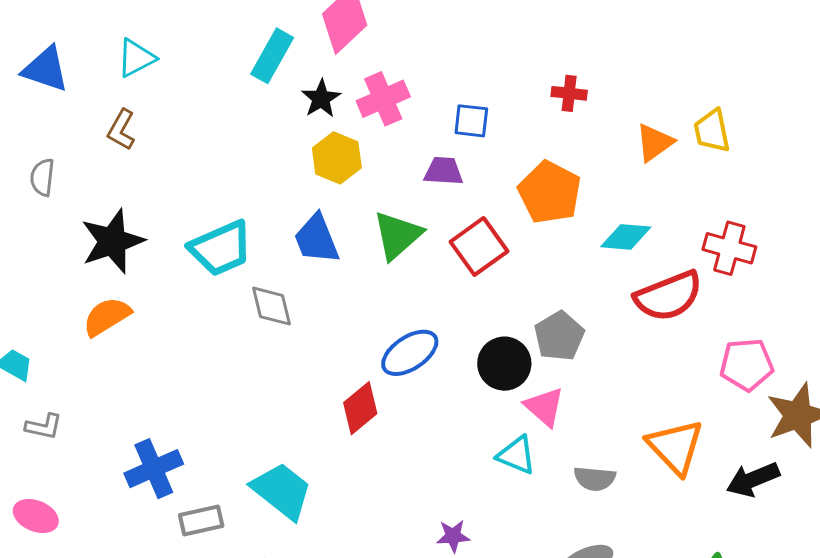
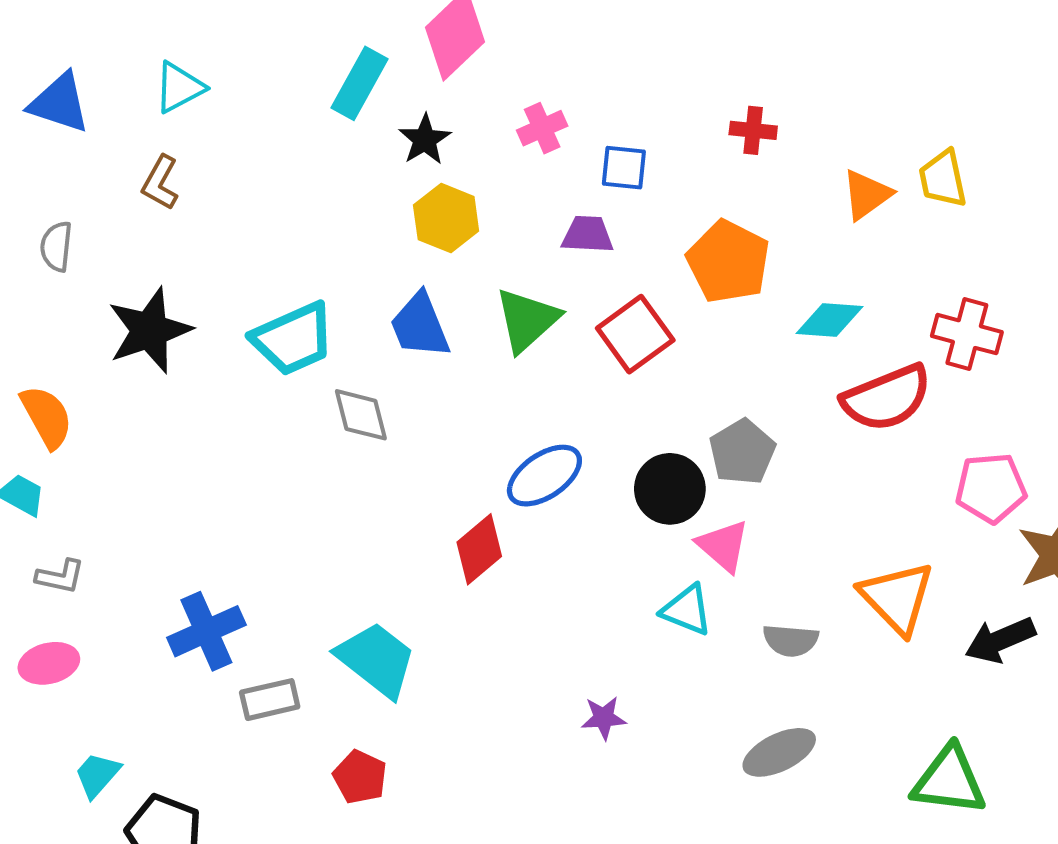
pink cross: (383, 99) -> (542, 128), moved, size x0.7
orange semicircle: (107, 317) -> (47, 417), moved, turned 93
pink ellipse: (36, 516) -> (49, 663), moved, turned -36

